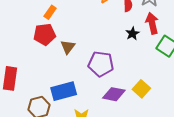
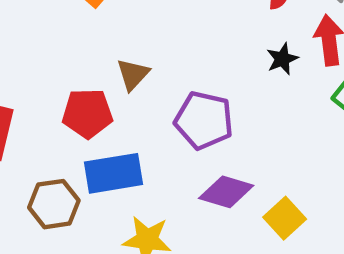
red pentagon: (44, 34) -> (87, 113), moved
yellow square: (141, 89) -> (285, 218), moved

